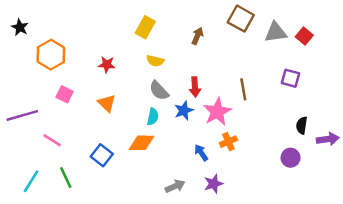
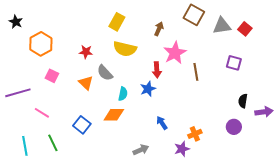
yellow semicircle: (155, 61) -> (125, 49), size x1.6
gray semicircle: (159, 91) -> (105, 73), moved
pink star: (217, 112) -> (175, 53), moved
orange cross: (228, 142) -> (195, 134), moved
cyan line: (31, 181) -> (25, 146), turned -42
purple star: (214, 184) -> (182, 149), moved

